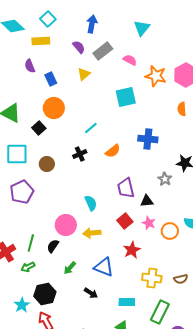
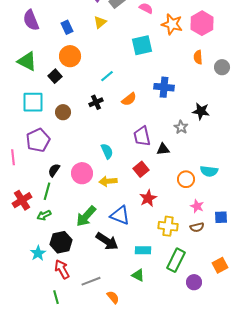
purple semicircle: (30, 66) -> (31, 20), moved, size x1.5
pink star: (149, 223) -> (197, 206), moved
black semicircle: (53, 246) -> (54, 170), moved
green arrow: (70, 268) -> (86, 216), size x1.6
black arrow: (91, 293) -> (107, 241), size x1.6

